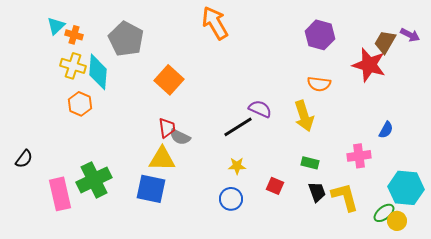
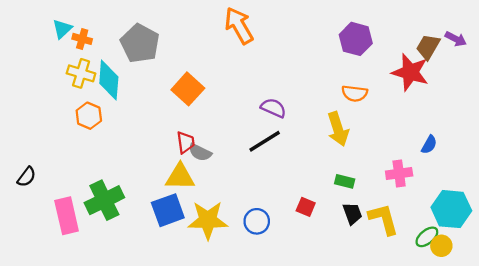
purple semicircle: (260, 109) -> (273, 108), moved
yellow star: (237, 166) -> (208, 220), moved, size x2.0
blue square: (151, 189) -> (168, 210), turned -32

